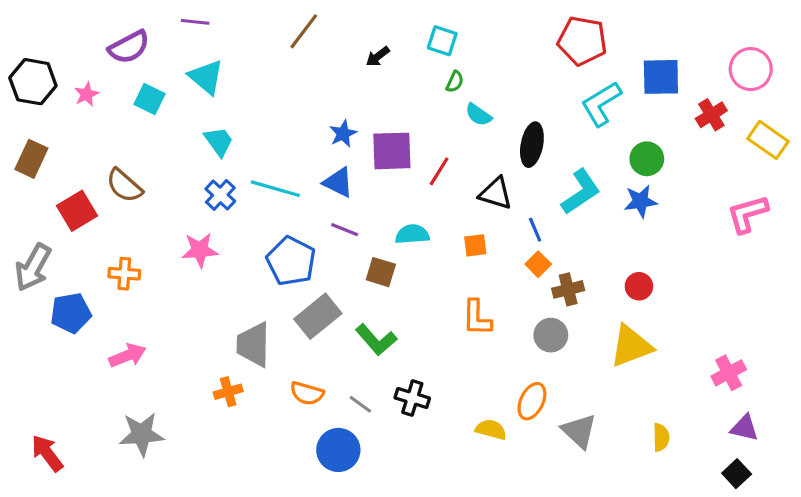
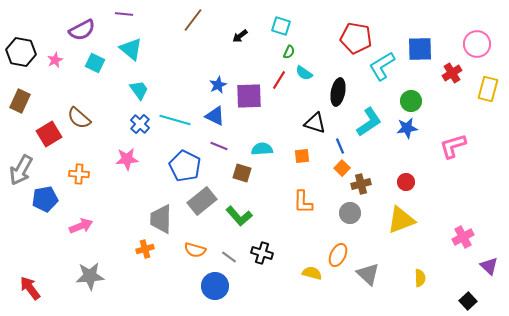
red pentagon: (582, 41) -> (356, 38), moved
yellow rectangle: (768, 140) -> (488, 89), turned 70
red line: (439, 171) -> (279, 80), moved
pink L-shape: (748, 214) -> (453, 146), moved
purple triangle: (744, 428) -> (489, 266), moved, turned 30

